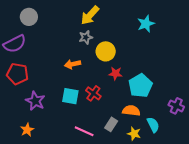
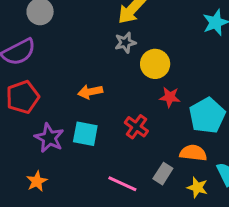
orange arrow: (73, 64) -> (90, 92), moved
red pentagon: (17, 74) -> (23, 97), turned -30
cyan square: (70, 96) -> (85, 134), moved

